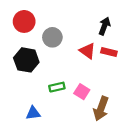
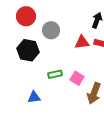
red triangle: (87, 51) -> (82, 42), turned -42

